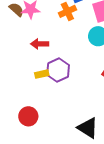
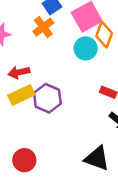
yellow rectangle: (42, 74) -> (21, 95), moved, size x1.5

